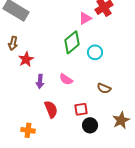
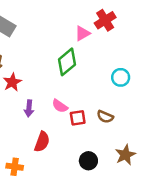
cyan circle: (95, 52) -> (121, 77), moved
red semicircle: (51, 109) -> (42, 142), turned 42
red square: (81, 109) -> (78, 118), moved

